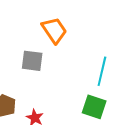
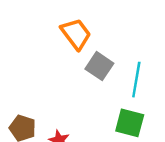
gray square: (32, 61) -> (99, 66), moved, turned 30

